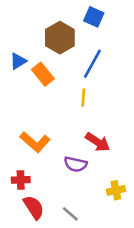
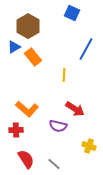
brown hexagon: (60, 38) -> (28, 26), moved
blue line: (92, 64) -> (86, 49), moved
red cross: (21, 180) -> (16, 130), moved
yellow cross: (116, 190) -> (89, 146), turned 32

